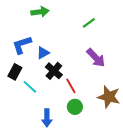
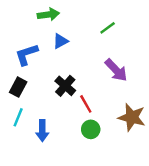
blue triangle: (43, 53) -> (60, 41), moved
cyan line: (30, 87) -> (18, 117), moved, turned 70
blue arrow: (47, 118) -> (42, 131), moved

